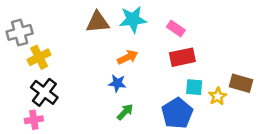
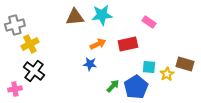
pink rectangle: (176, 29) -> (149, 22), moved
red rectangle: (182, 57) -> (128, 44), moved
green arrow: (125, 112) -> (113, 86), moved
pink cross: (34, 120) -> (15, 89), moved

